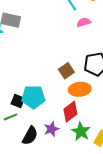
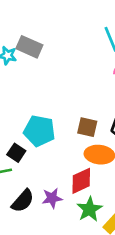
brown square: (66, 71) -> (87, 127), turned 35
cyan pentagon: (33, 97) -> (39, 131), moved

